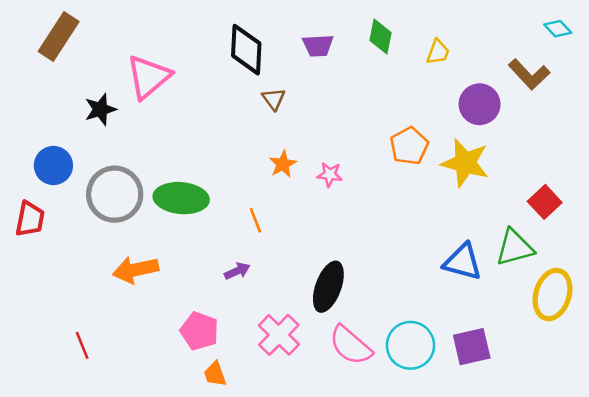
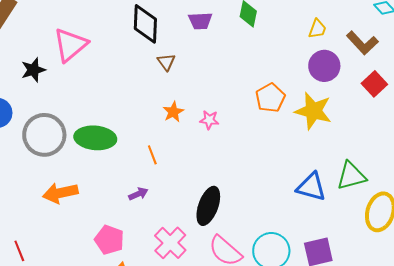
yellow trapezoid: (438, 52) -> (317, 29), moved
red square: (545, 202) -> (374, 84), moved

